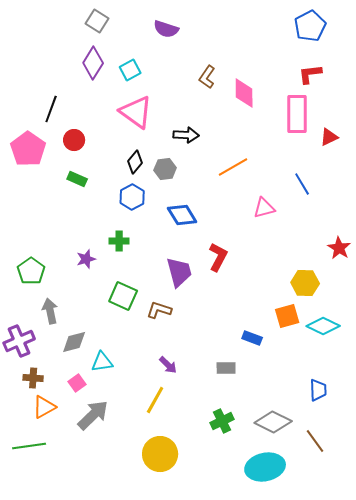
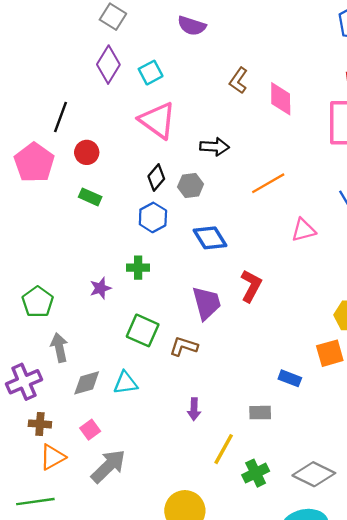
cyan triangle: (102, 362) -> (126, 383), moved
purple arrow: (168, 365) -> (194, 409), turned 48
yellow line: (155, 400) -> (224, 449), moved

